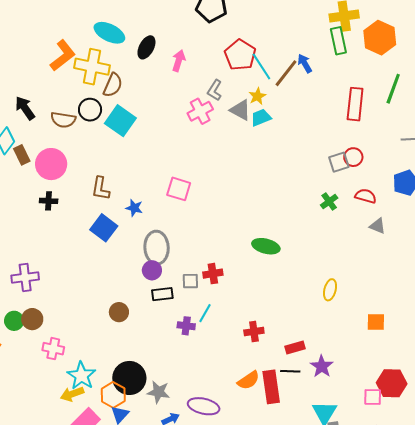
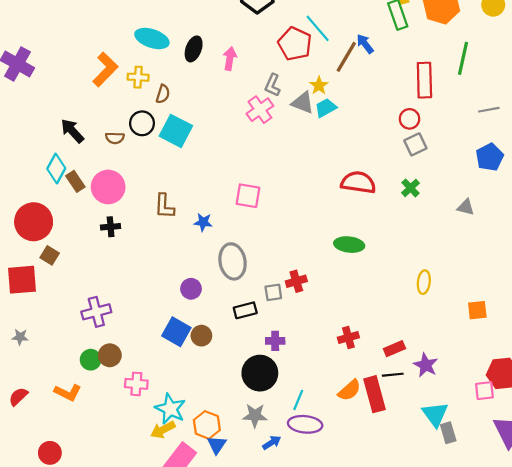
cyan line: (261, 66) -> (318, 28), moved
yellow cross: (92, 67) -> (138, 77), size x0.6
brown semicircle: (113, 85) -> (163, 94), size x0.7
brown semicircle: (63, 120) -> (115, 138), size x0.7
red circle: (353, 157) -> (410, 119), moved
red semicircle: (366, 196) -> (358, 182), moved, size x1.5
blue square: (104, 228) -> (176, 332), moved
purple circle: (152, 270) -> (191, 289), moved
cyan line: (205, 313) -> (298, 400), moved
black circle: (129, 378) -> (260, 373), moved

